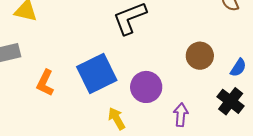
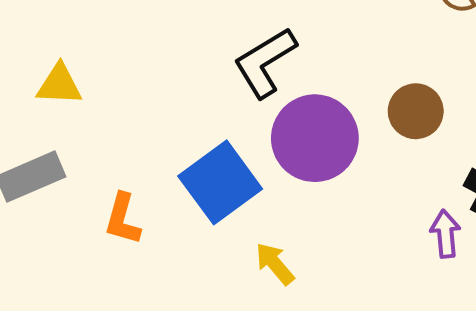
purple circle: (146, 87) -> (315, 138), moved, size x1.4
purple arrow: (181, 115) -> (445, 234), moved

